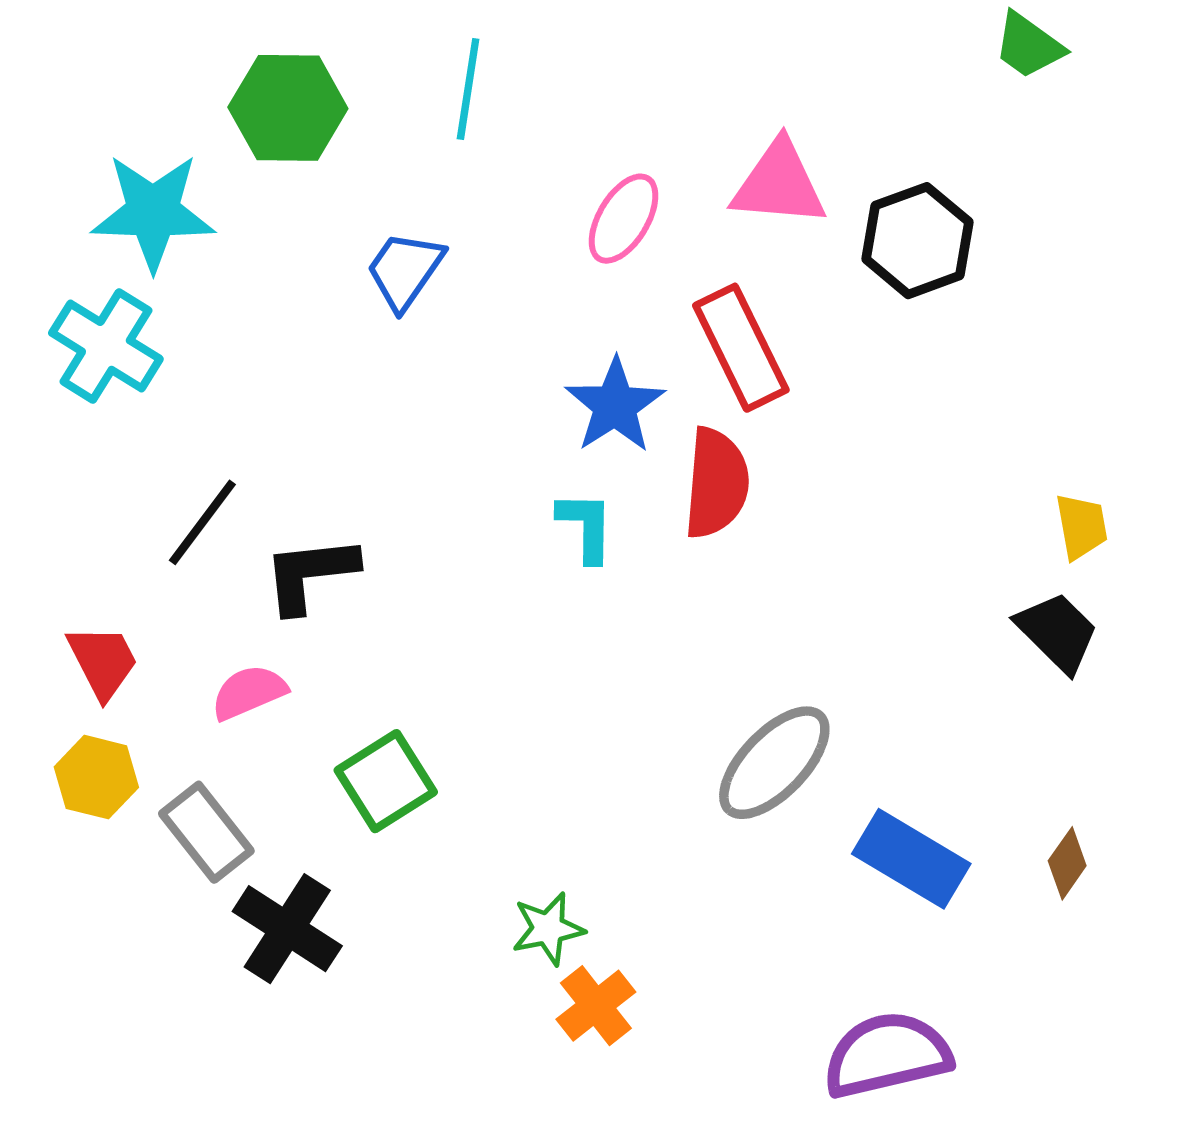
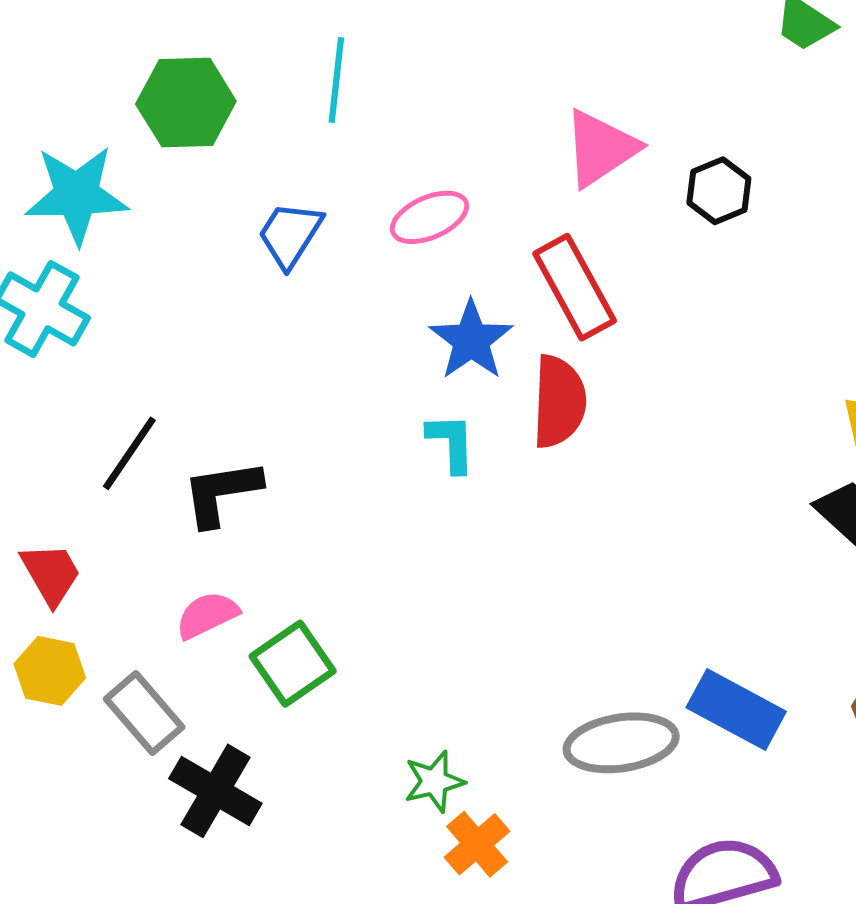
pink triangle: (779, 184) -> (601, 148), turned -36
pink ellipse: (624, 219) -> (429, 217), moved, turned 38
black hexagon: (917, 241) -> (719, 191), size x0.7
pink semicircle: (249, 692) -> (207, 615), moved
gray ellipse: (774, 763) -> (621, 743), moved, turned 40

